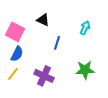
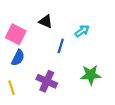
cyan arrow: (85, 28) -> (82, 31), moved, turned 32
yellow line: (13, 74) -> (12, 88), moved, turned -56

